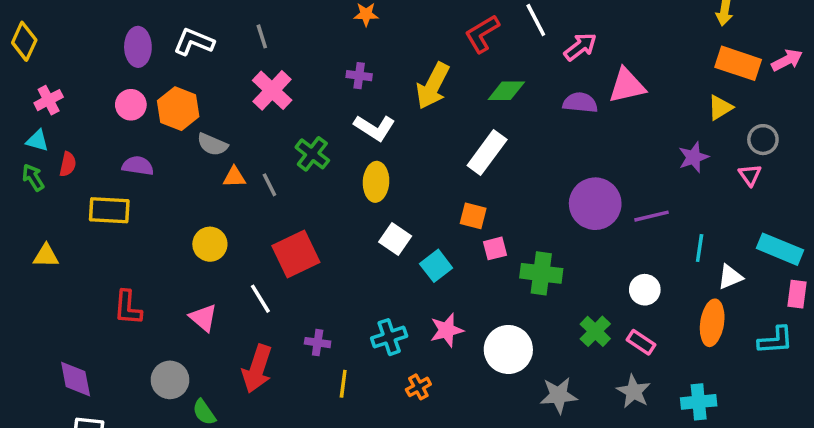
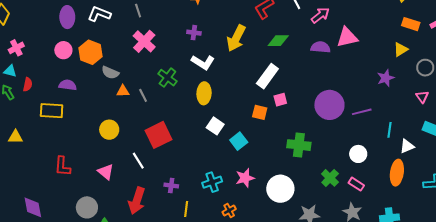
orange rectangle: (738, 63) -> (411, 24), size x0.7
pink triangle: (750, 175) -> (422, 97), moved
pink square: (495, 248) -> (280, 100), moved

